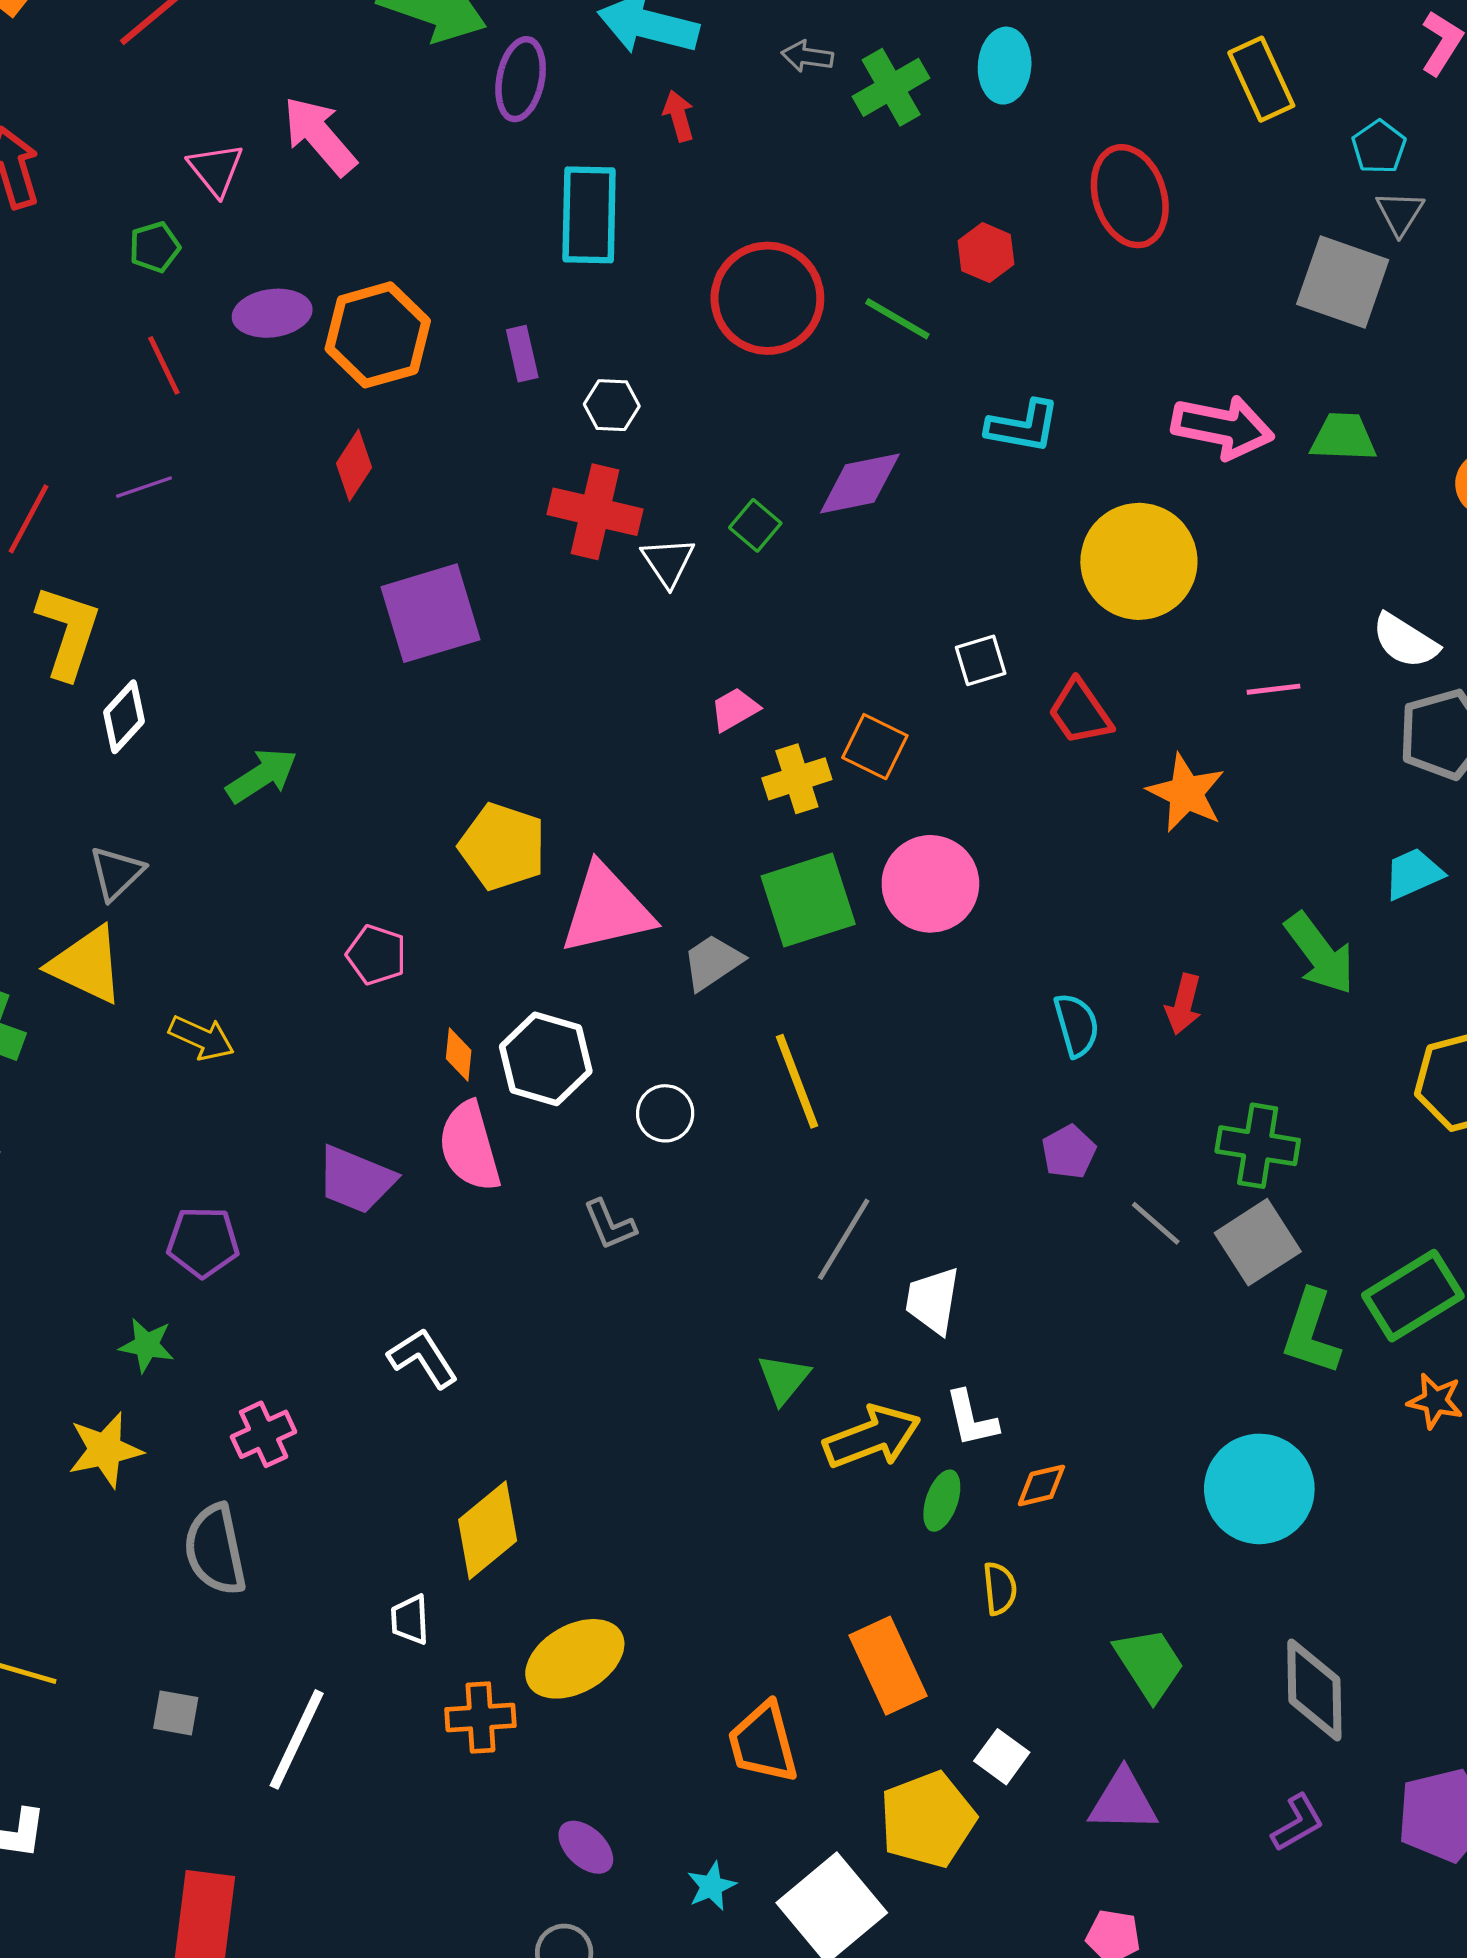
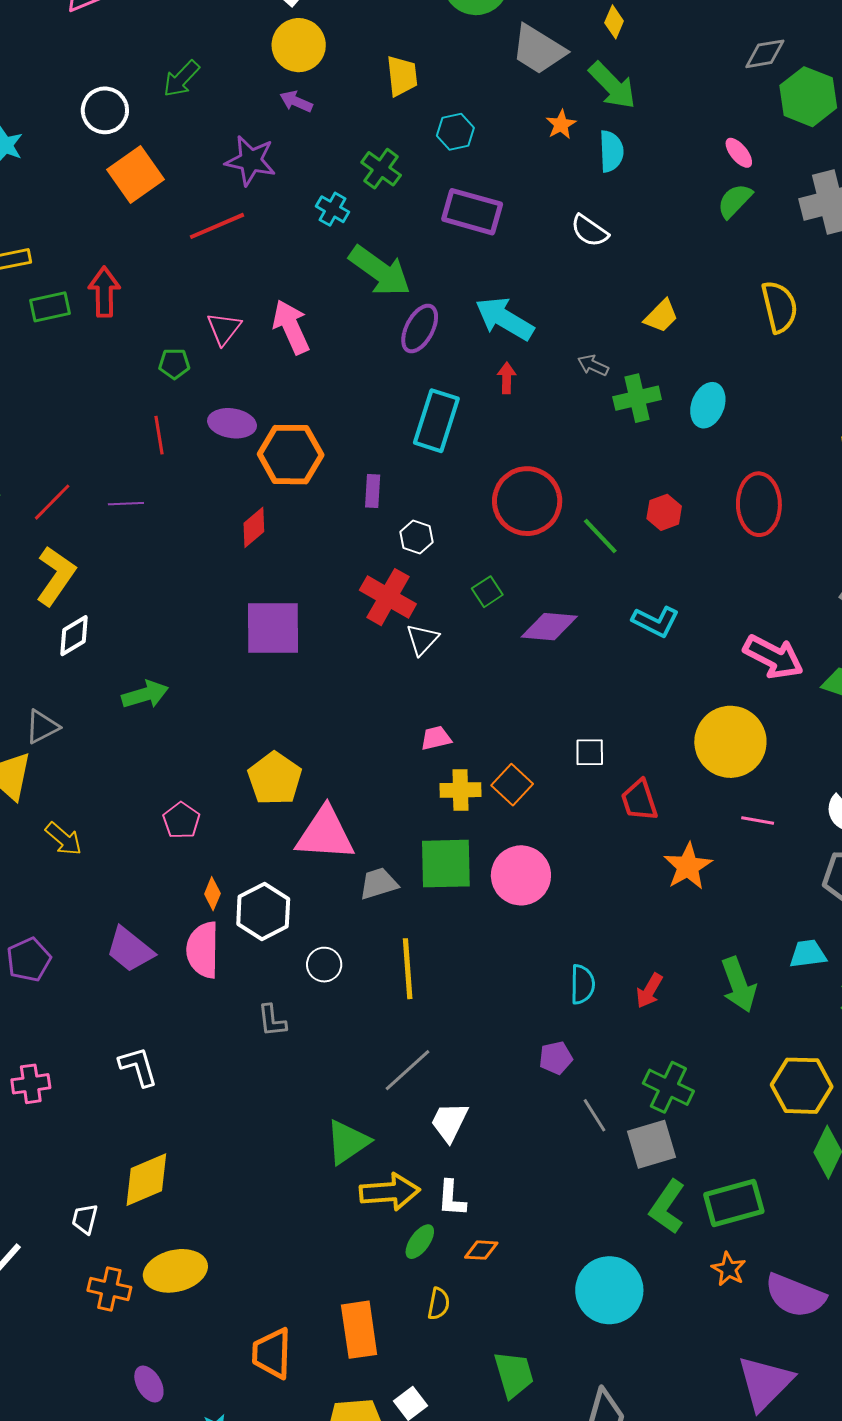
green square: (755, 525) -> (487, 592), moved
yellow circle: (1139, 561) -> (730, 742), moved
purple pentagon: (203, 1242) -> (29, 960), turned 30
green triangle: (783, 1379) -> (348, 1142), size x1.4

